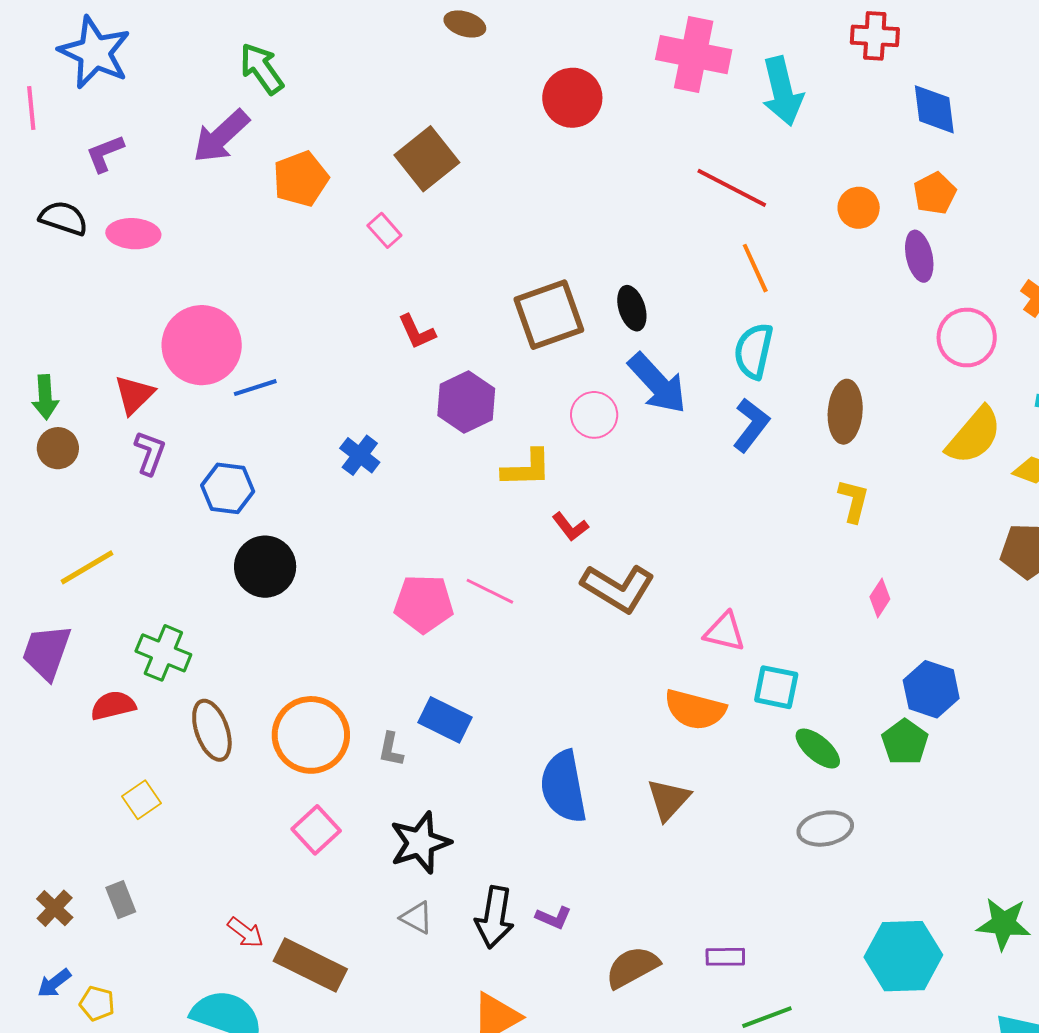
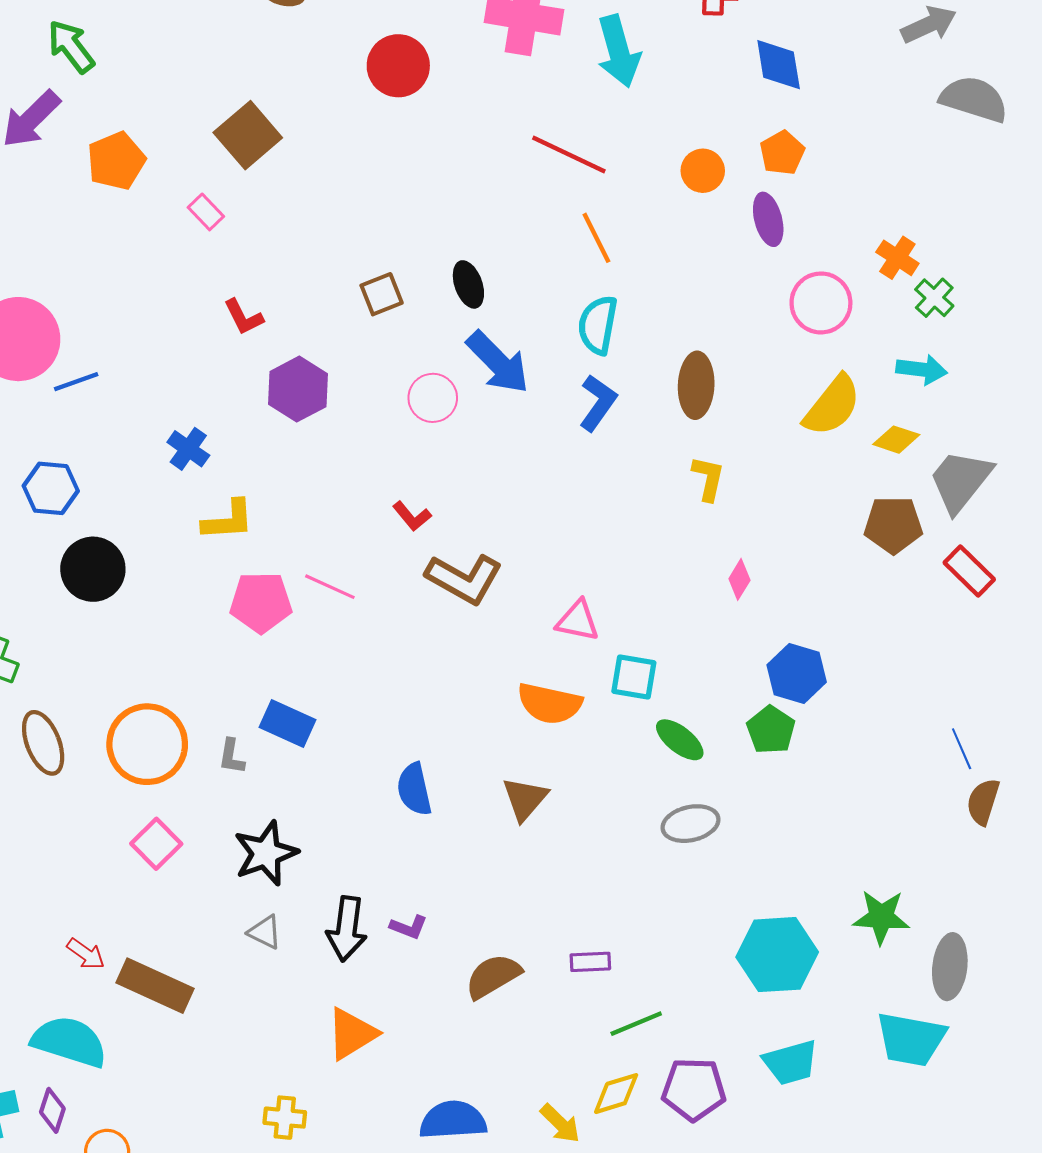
brown square: (549, 315) -> (382, 294), size x0.6
yellow L-shape: (527, 468) -> (228, 520), moved
blue semicircle: (564, 787) -> (414, 789), size x0.7

